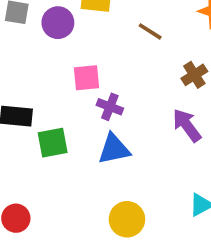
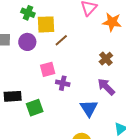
brown line: (150, 31) -> (61, 40), moved, turned -64
blue triangle: (114, 149) -> (89, 108), moved, turned -42

